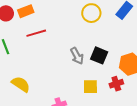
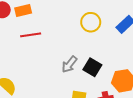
gray arrow: (77, 56) -> (69, 64), turned 60

